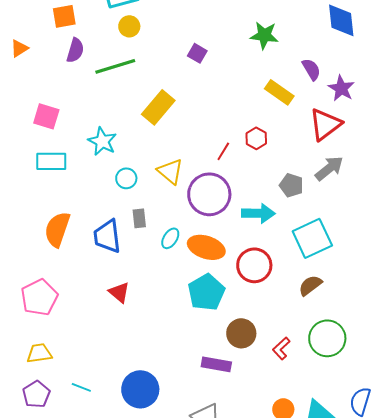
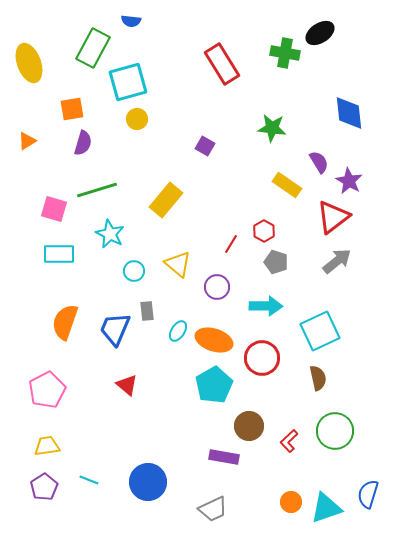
green line: (115, 66) -> (97, 190), moved
gray pentagon: (291, 185) -> (276, 262), moved
purple circle: (209, 194) -> (217, 287), size x0.6
blue trapezoid: (107, 236) -> (115, 329), turned 30
brown semicircle: (310, 285) -> (318, 378), turned 115

